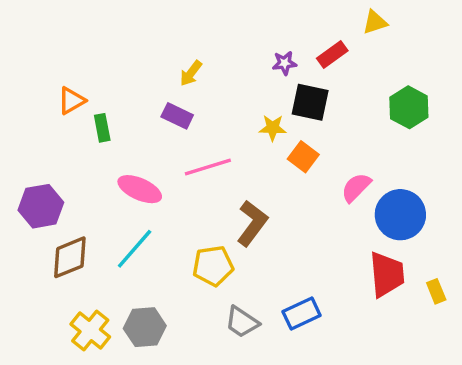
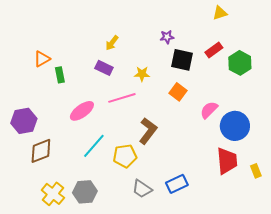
red rectangle: (332, 55) -> (214, 50), moved
yellow star: (273, 128) -> (142, 74), moved
pink ellipse: (140, 189) -> (82, 111), turned -60
cyan line: (135, 249) -> (94, 146), moved

